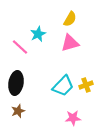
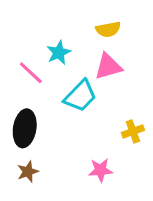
yellow semicircle: (70, 19) -> (108, 29), turned 49
cyan trapezoid: (63, 86) -> (80, 96), moved
pink star: (73, 118) -> (100, 170), moved

